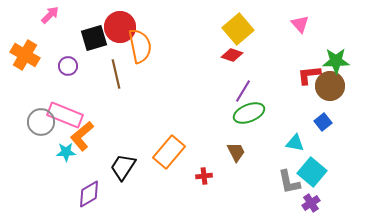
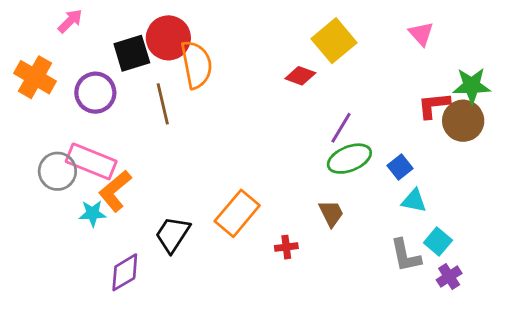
red diamond: (232, 55) -> (300, 76), moved
purple circle: (68, 66) -> (95, 93), size x1.5
blue square: (323, 122) -> (400, 167), moved
cyan square: (312, 172) -> (438, 241), size x0.7
purple cross: (311, 203) -> (449, 277), moved

